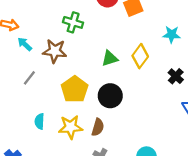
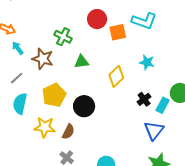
green triangle: (110, 58) -> (82, 62), moved
cyan semicircle: (39, 121) -> (20, 104), moved, size x1.5

